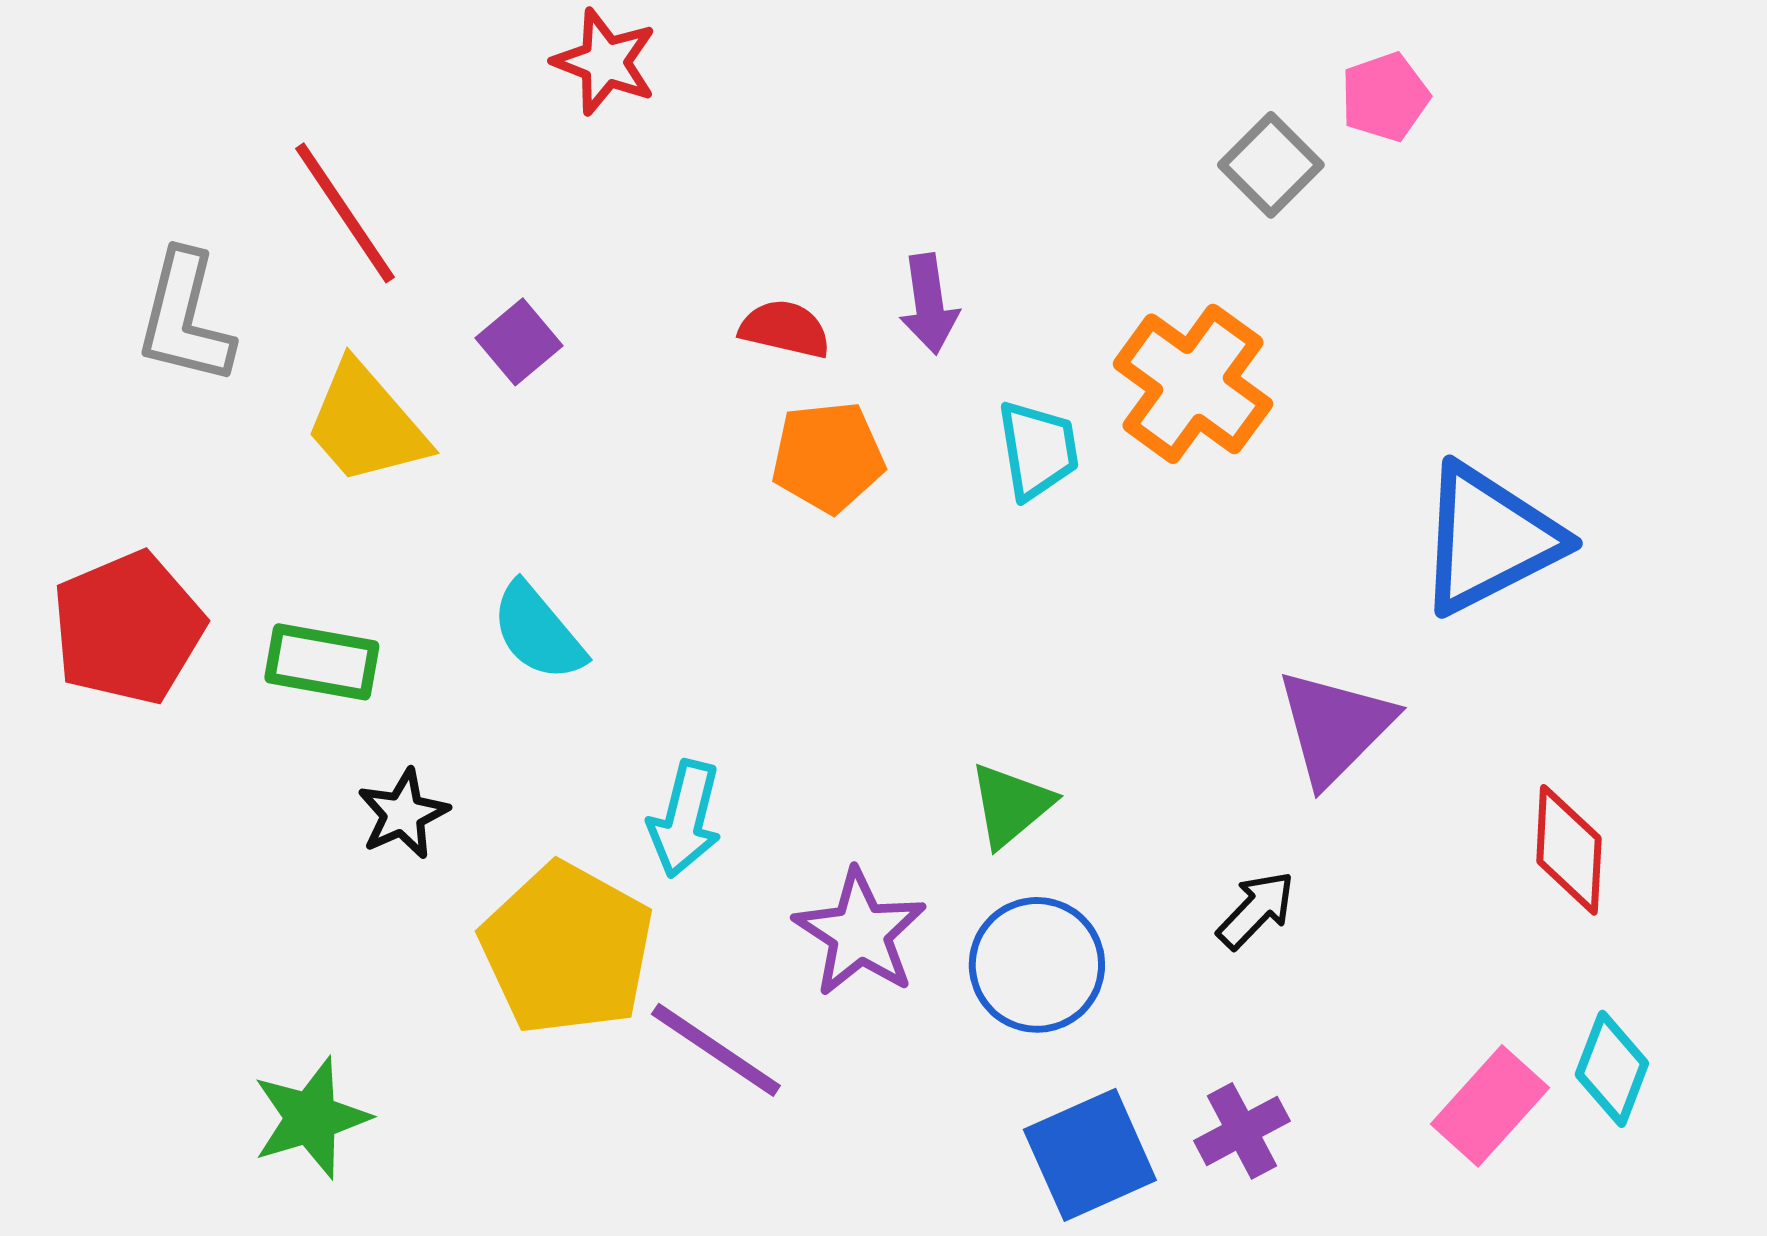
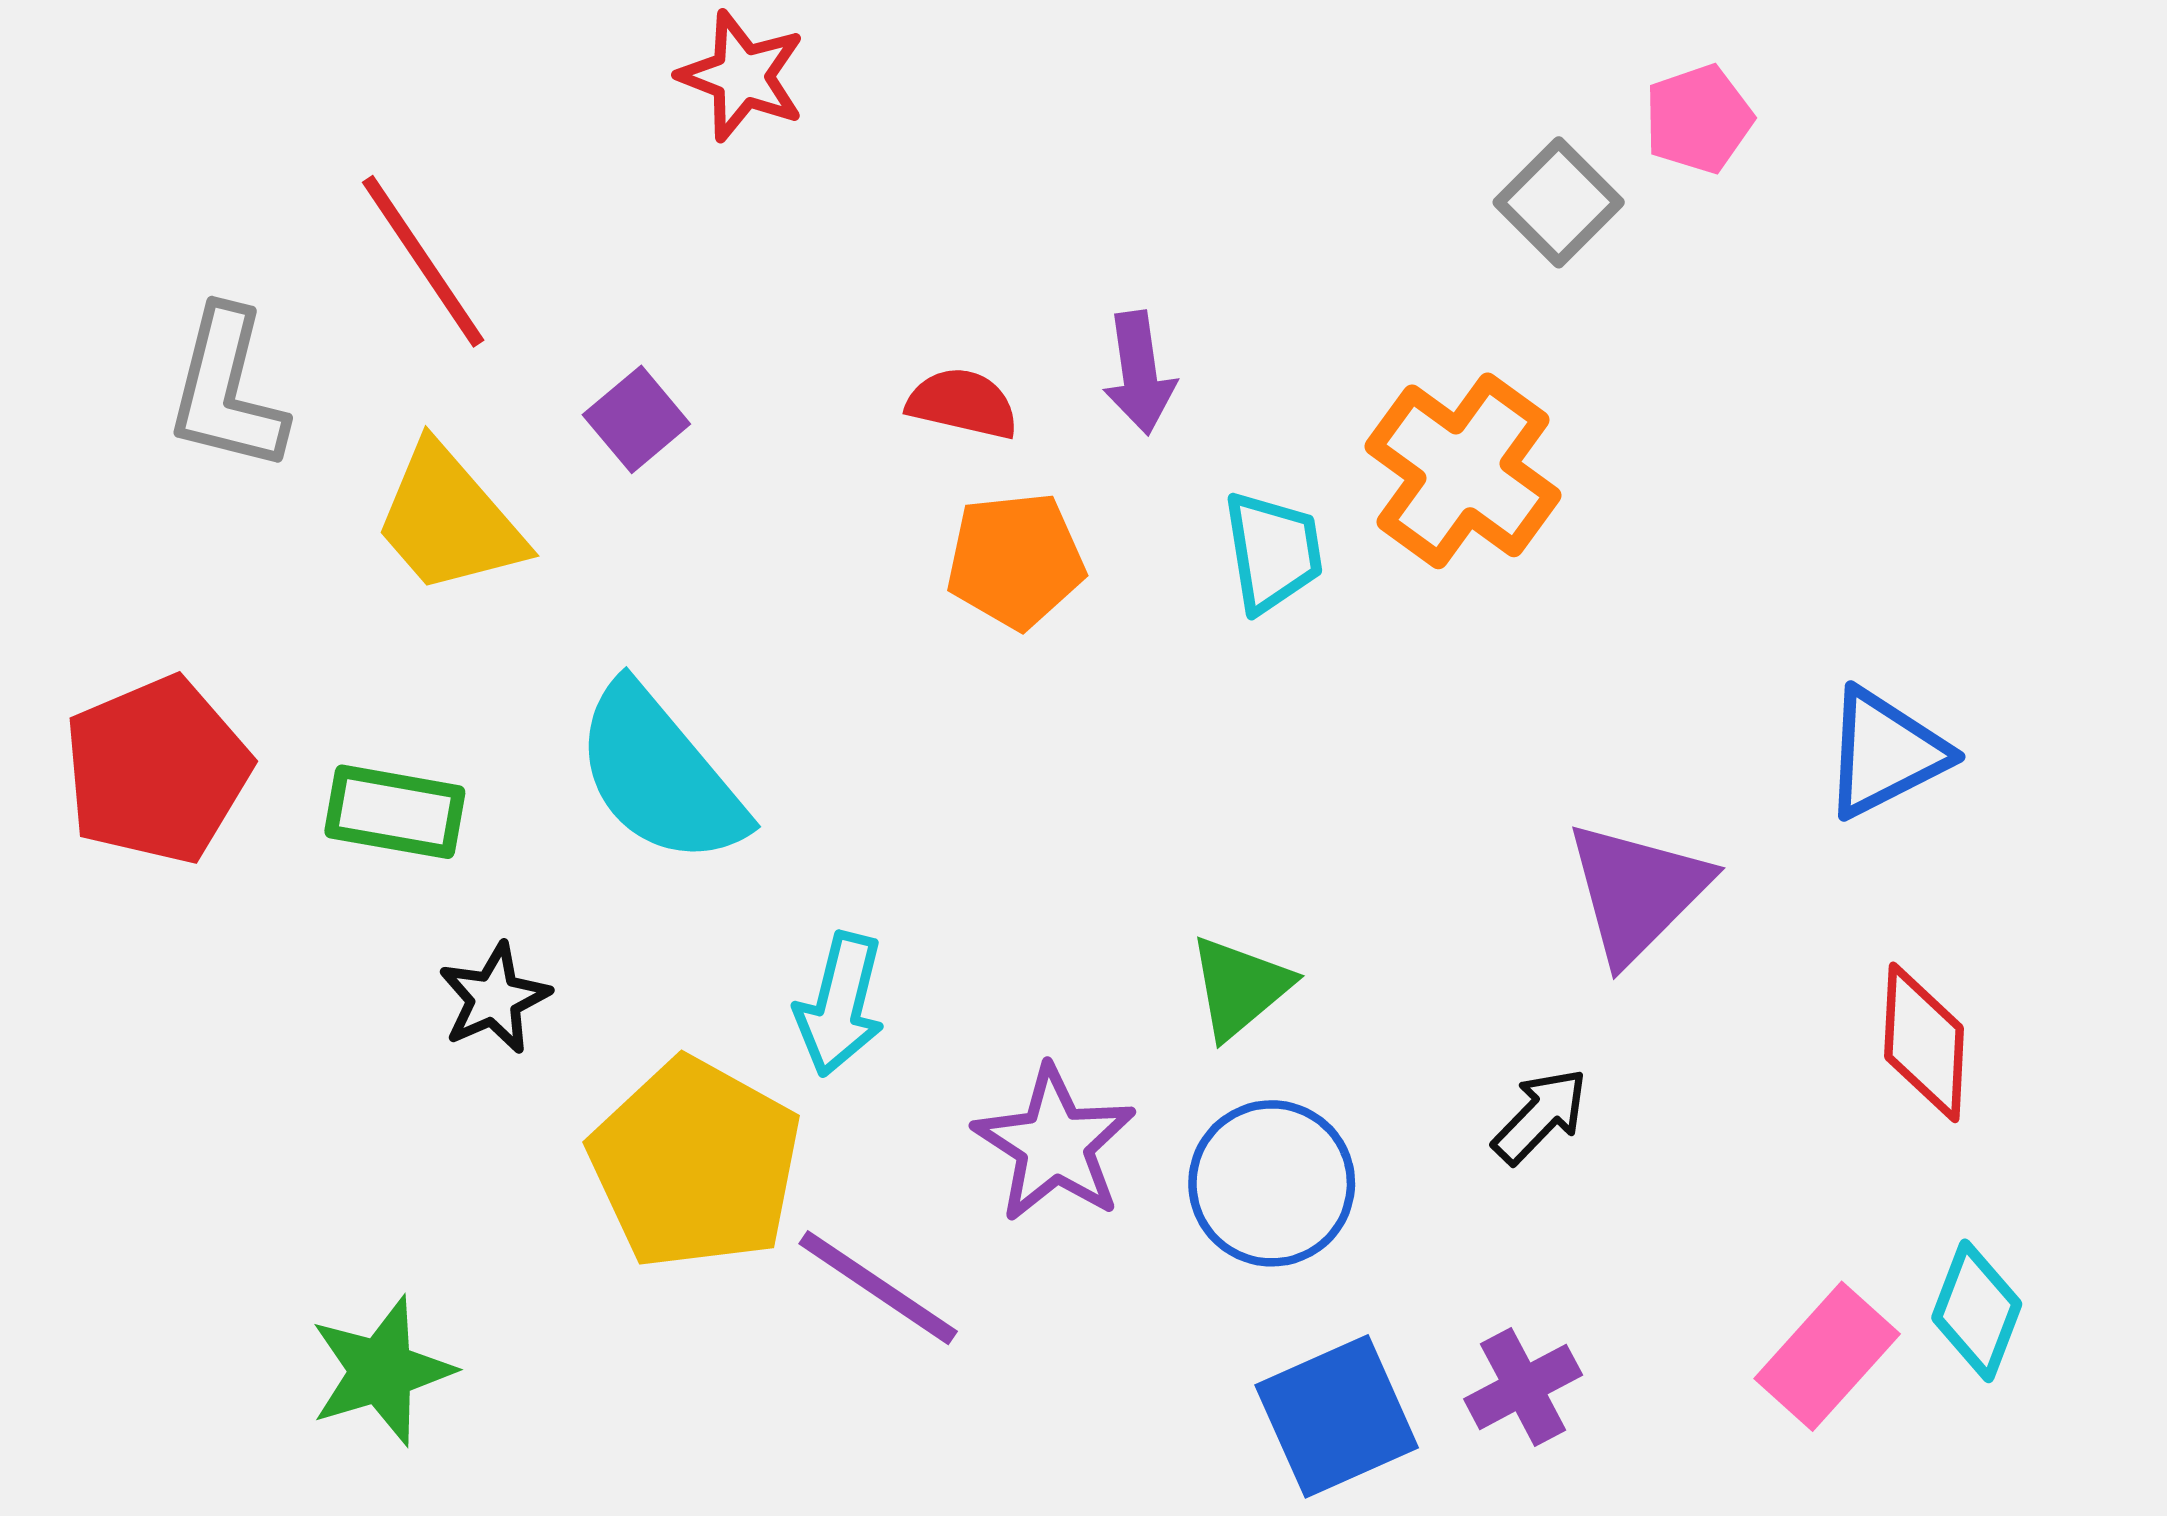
blue triangle: (1489, 539) -> (1885, 753), moved, size x0.7
cyan semicircle: (538, 632) -> (660, 775), size x1.5

